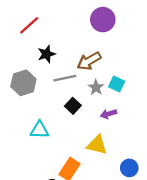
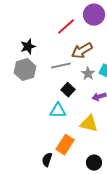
red line: (29, 25) -> (66, 27), moved
black star: (46, 54) -> (28, 47), moved
cyan triangle: (40, 130) -> (58, 111), moved

